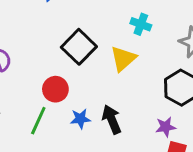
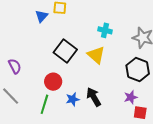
yellow triangle: (123, 59) -> (96, 55), turned -30

